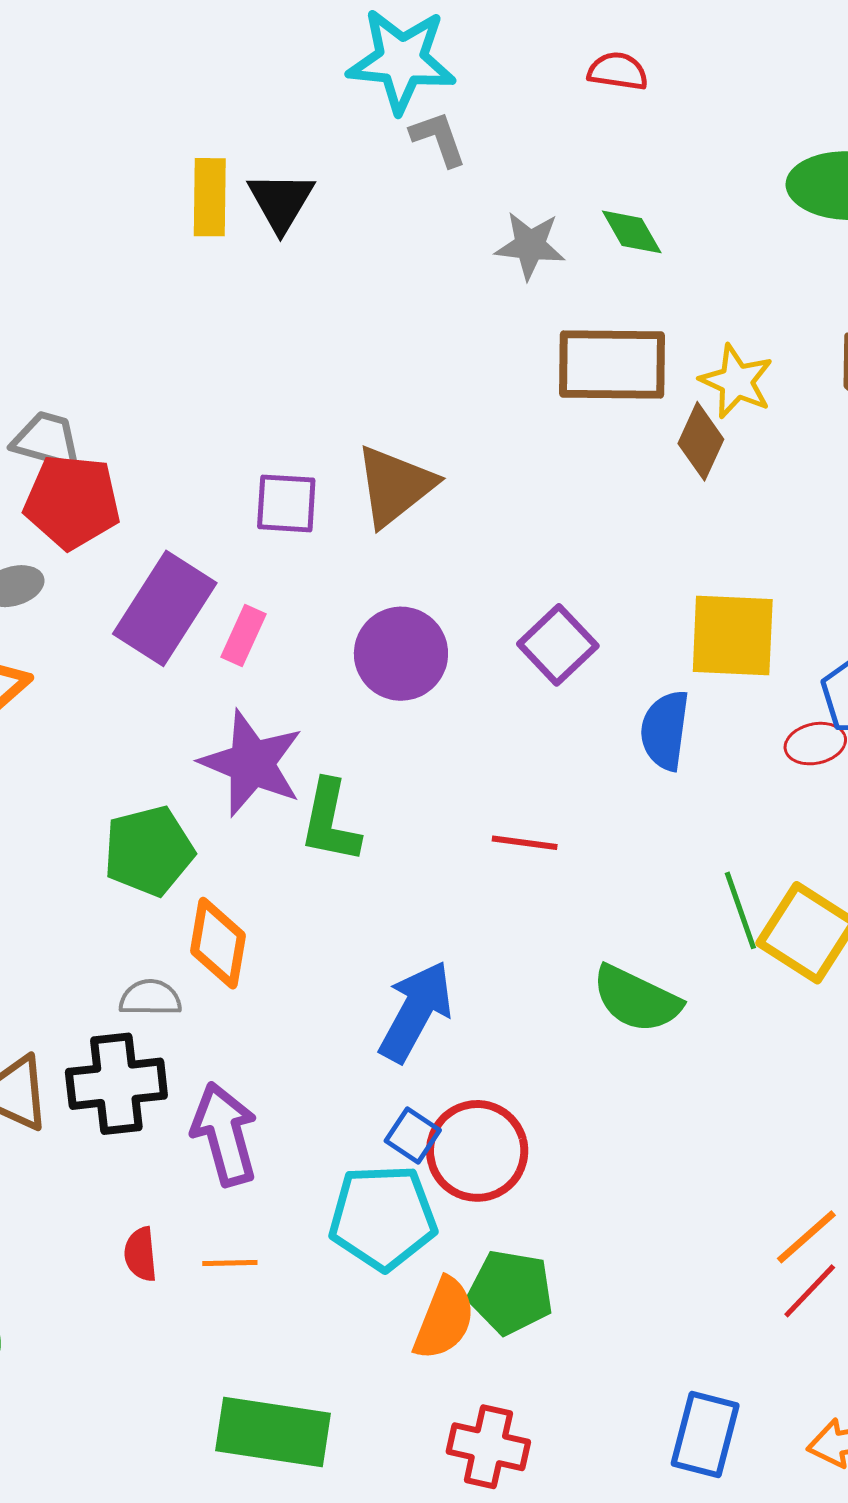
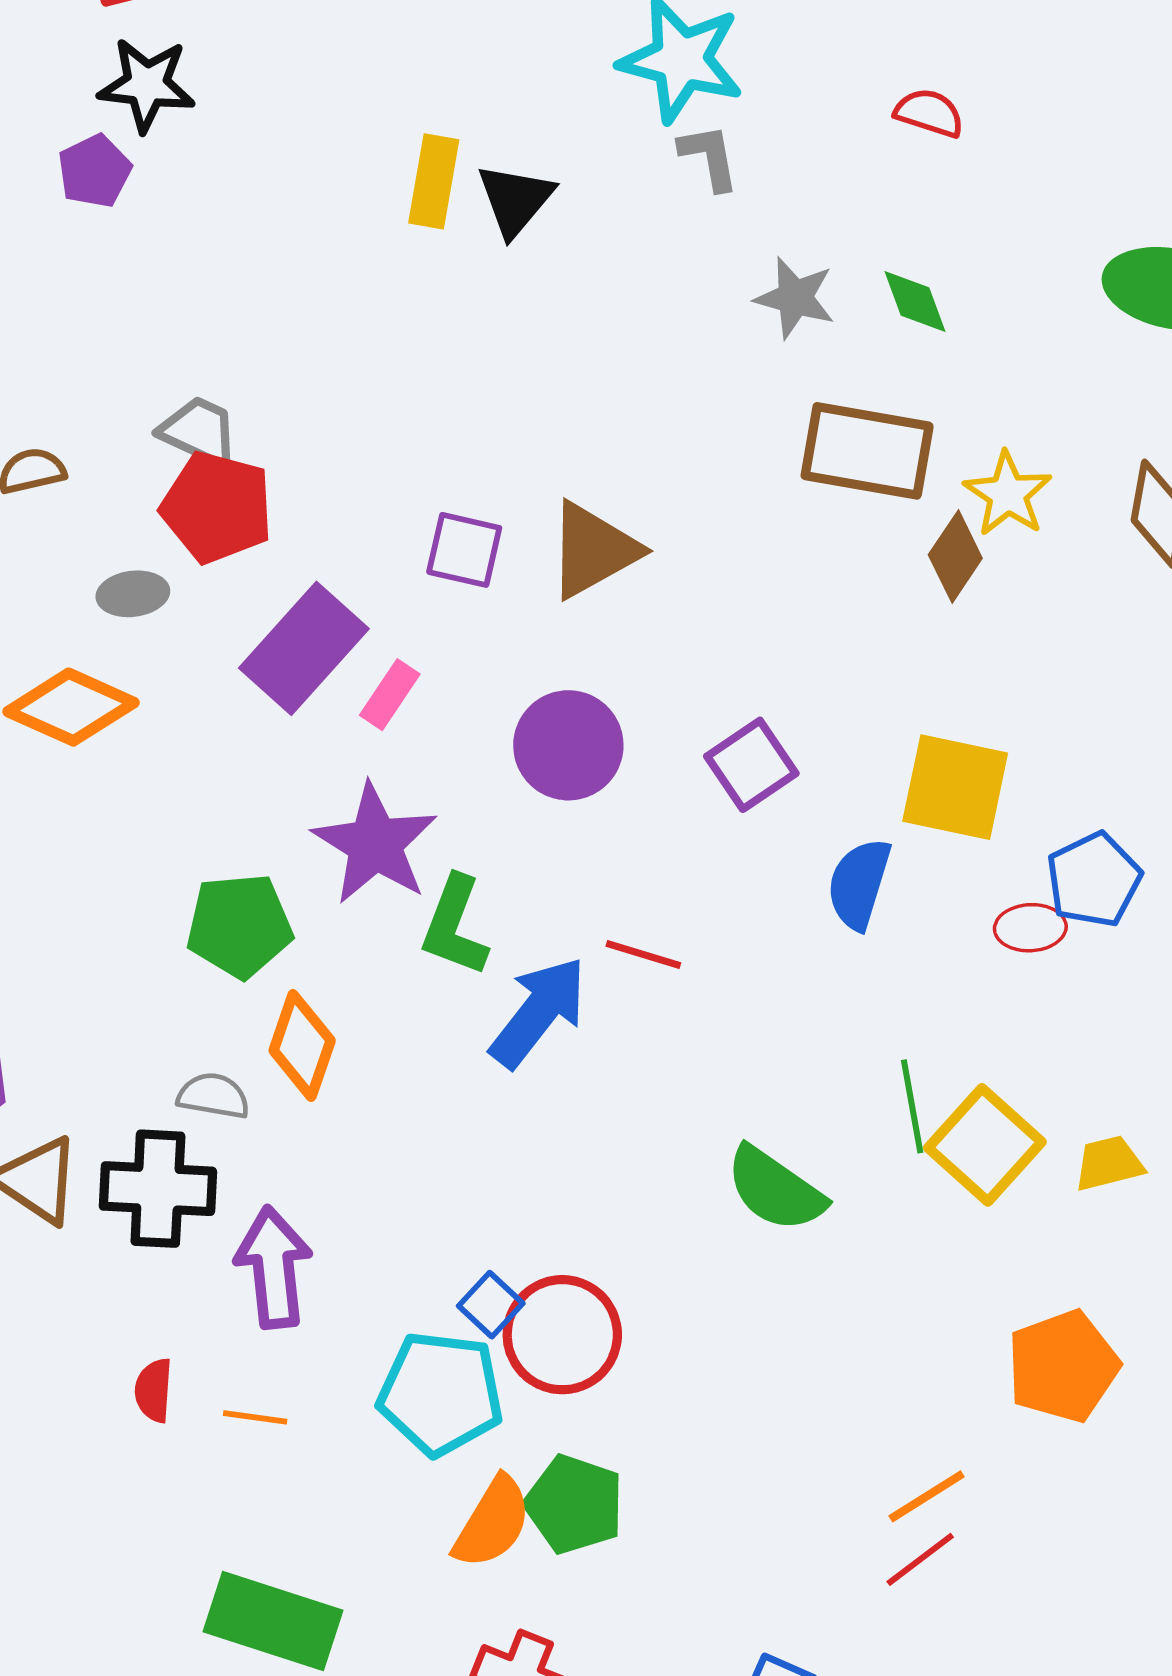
red line: (525, 843) -> (643, 954), moved
blue arrow: (416, 1011) -> (538, 1012), moved

